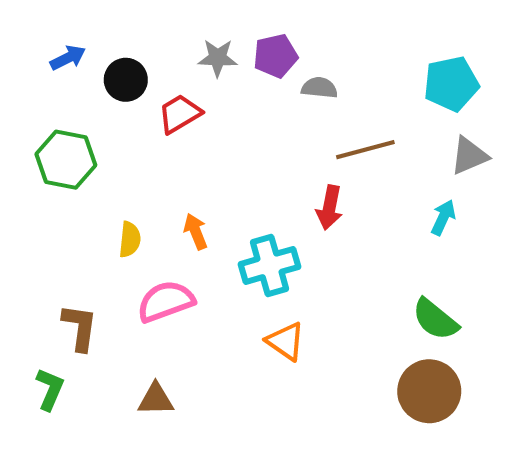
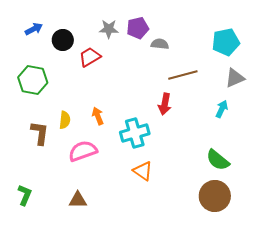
brown L-shape: (80, 327) -> (40, 133), moved

